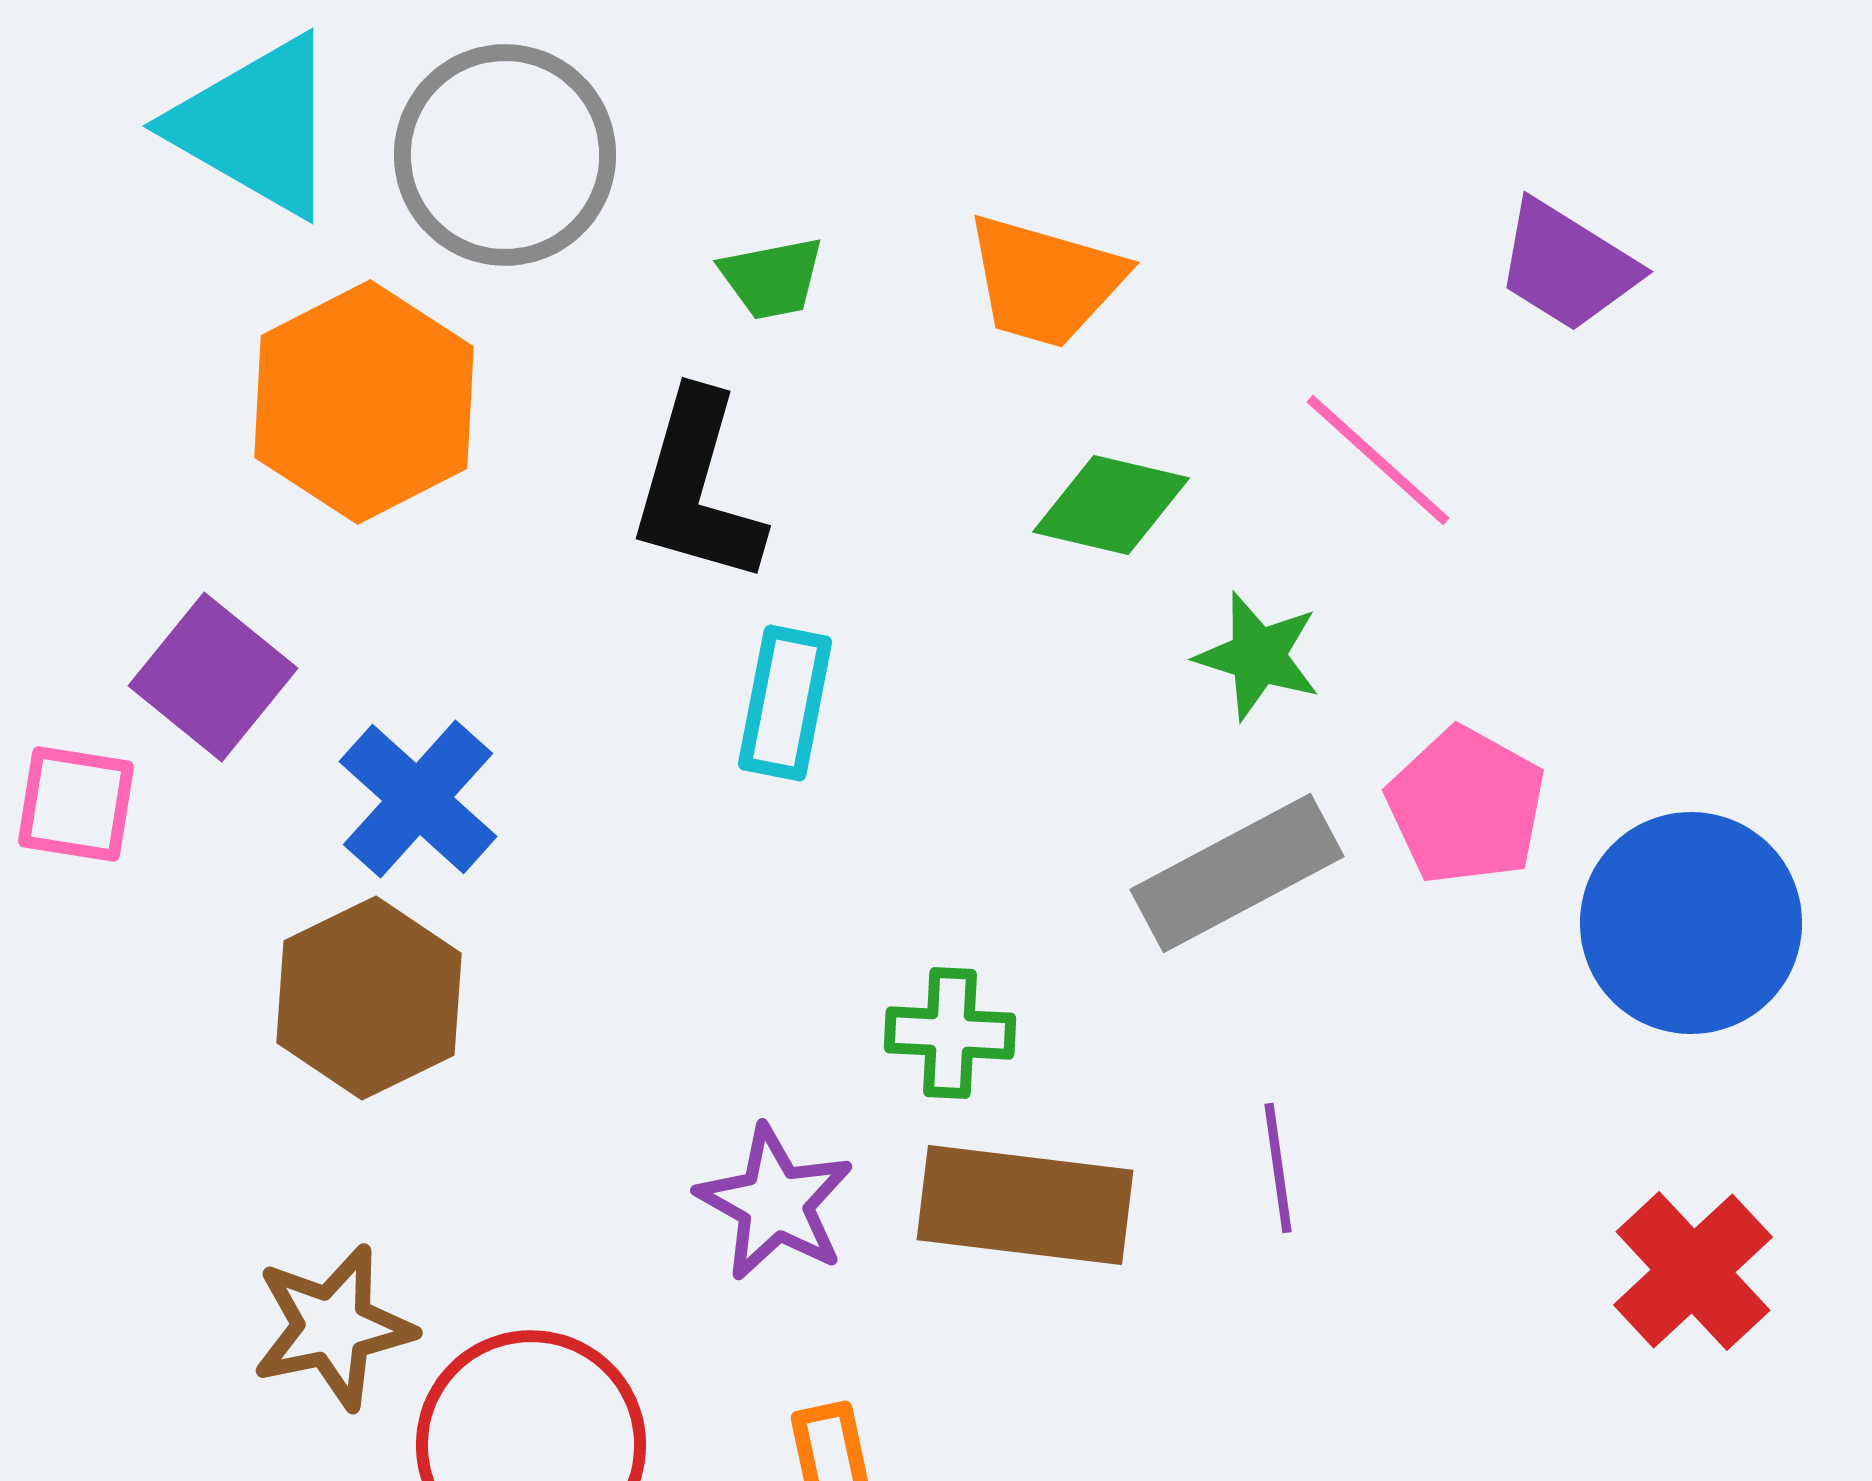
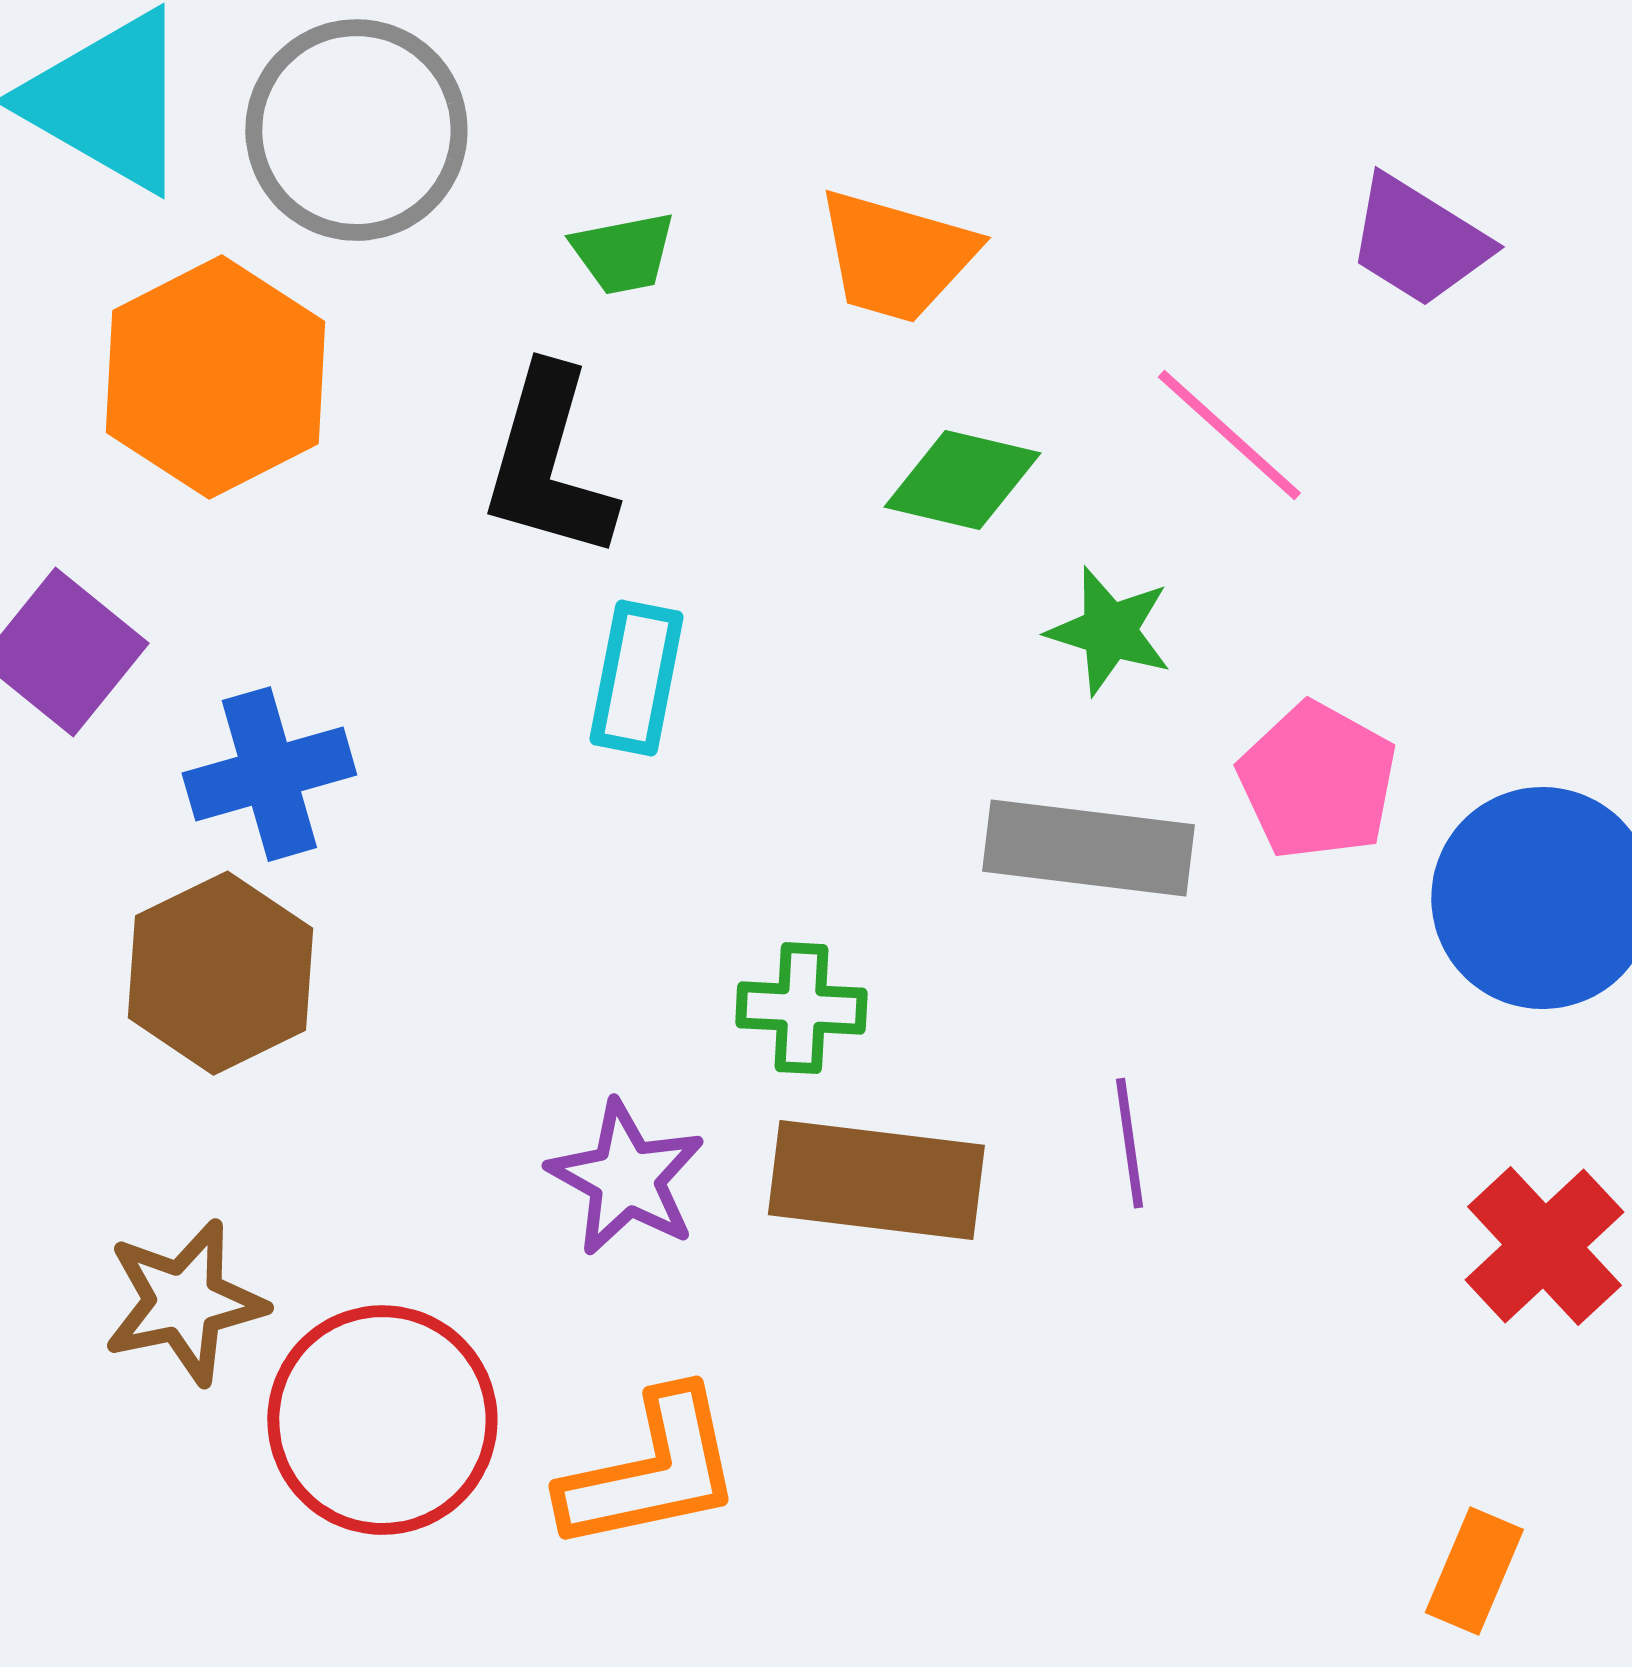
blue cross: (418, 799) -> (269, 774), turned 32
gray rectangle: (1237, 873) -> (1088, 848), turned 35

